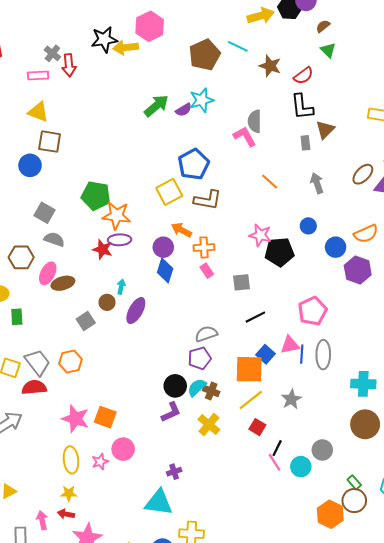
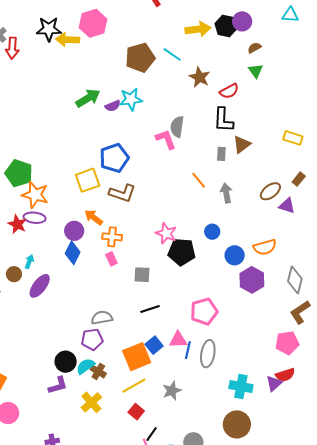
orange line: (270, 182) -> (199, 180), moved
orange square: (249, 369) -> (137, 357), turned -32

